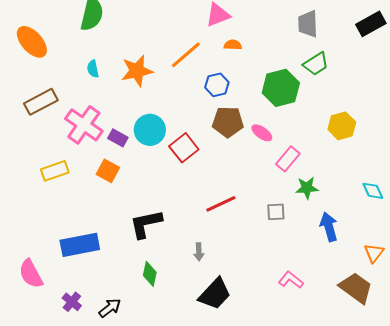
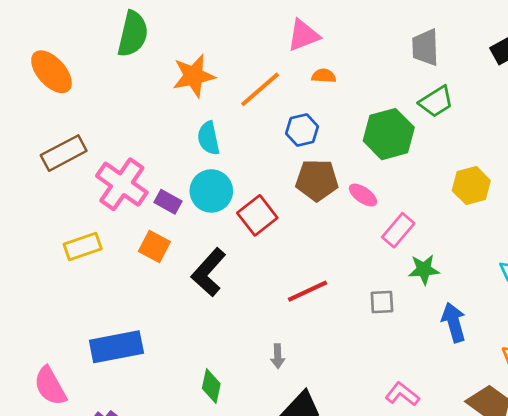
cyan semicircle: (93, 69) -> (209, 138), moved, size x1.4
orange star: (137, 71) -> (194, 76), moved
black L-shape: (146, 224) -> (209, 272), moved, turned -36

